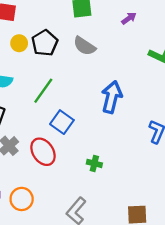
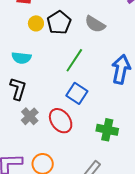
green line: (43, 91) -> (74, 60), moved
green cross: (94, 163) -> (107, 130), size x1.5

